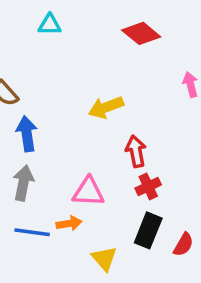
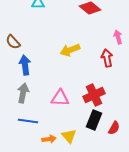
red arrow: (136, 151) -> (107, 58), moved
red cross: (148, 186) -> (94, 95), size x1.5
orange arrow: (69, 223) -> (49, 139), moved

